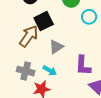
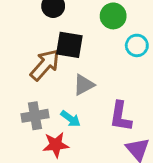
black square: (44, 21) -> (69, 45), turned 30
gray cross: (26, 71) -> (35, 116), turned -30

